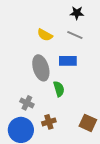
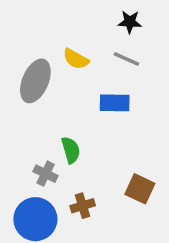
gray ellipse: (41, 68) -> (35, 81), moved, turned 40
green semicircle: (59, 89) -> (71, 150), moved
brown square: (88, 123) -> (140, 189), moved

